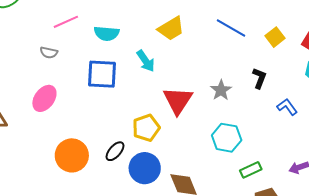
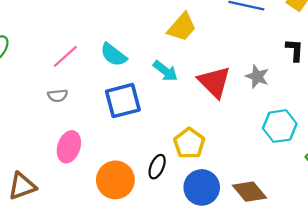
cyan semicircle: (107, 33) -> (114, 55), turned 50
red triangle: (178, 101) -> (214, 82), moved
black ellipse: (115, 151) -> (157, 167), moved
orange circle: (72, 155) -> (115, 180), moved

